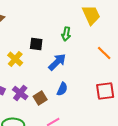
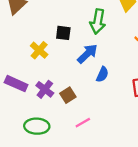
green arrow: (66, 34) -> (98, 21), size x1.5
blue semicircle: (62, 89) -> (102, 74), moved

